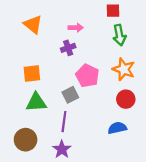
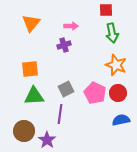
orange triangle: (33, 24) -> (31, 23), turned 30
pink pentagon: (87, 76) -> (95, 93), moved
blue semicircle: (117, 128) -> (121, 120), moved
purple star: (62, 149) -> (47, 140), moved

